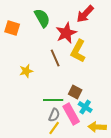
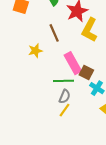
brown line: (55, 58) -> (54, 33), moved
pink rectangle: (71, 114) -> (73, 63), moved

